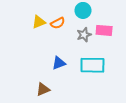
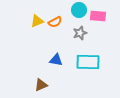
pink rectangle: (104, 30) -> (98, 16), moved
blue triangle: (59, 63) -> (56, 60), turned 32

